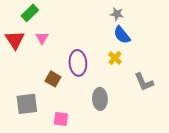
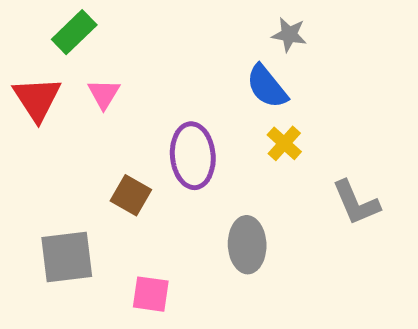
blue semicircle: (122, 35) -> (267, 87), moved

